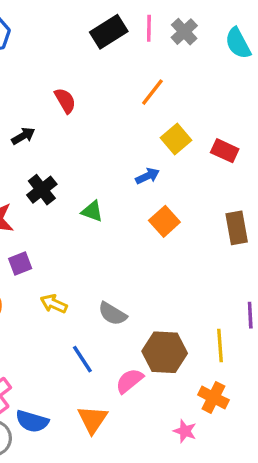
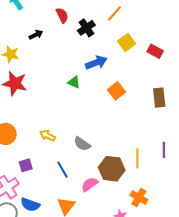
blue arrow: (148, 176) -> (96, 63), moved, size x1.5
black cross: (42, 190) -> (86, 28), moved
purple square: (20, 264) -> (26, 165), moved
yellow line: (220, 345) -> (137, 158), moved

